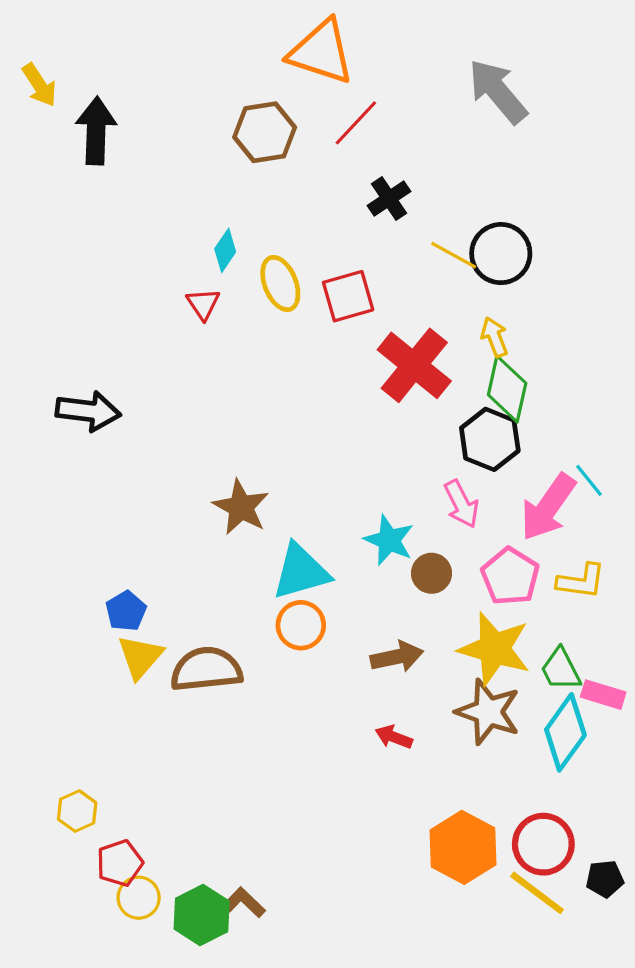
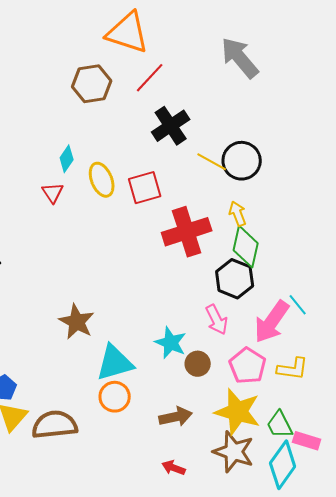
black cross: (389, 198) -> (171, 126), size x1.4
red cross: (414, 365) -> (187, 232), turned 33

